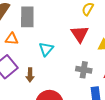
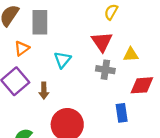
orange triangle: (12, 39) -> (22, 48), turned -40
gray cross: (84, 70) -> (105, 70), moved

